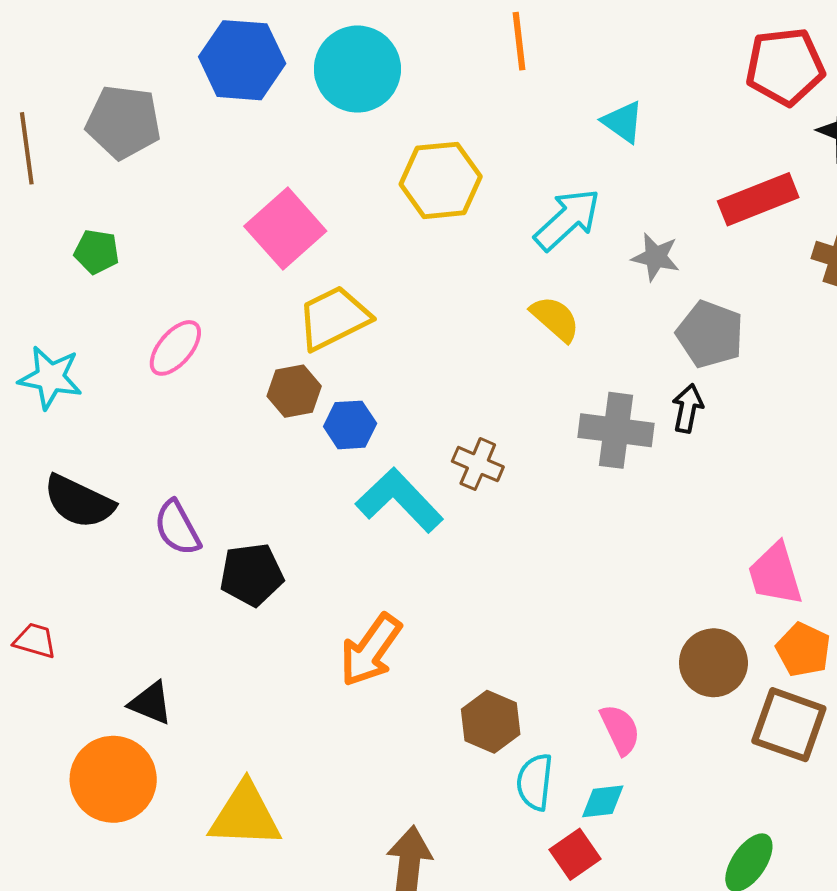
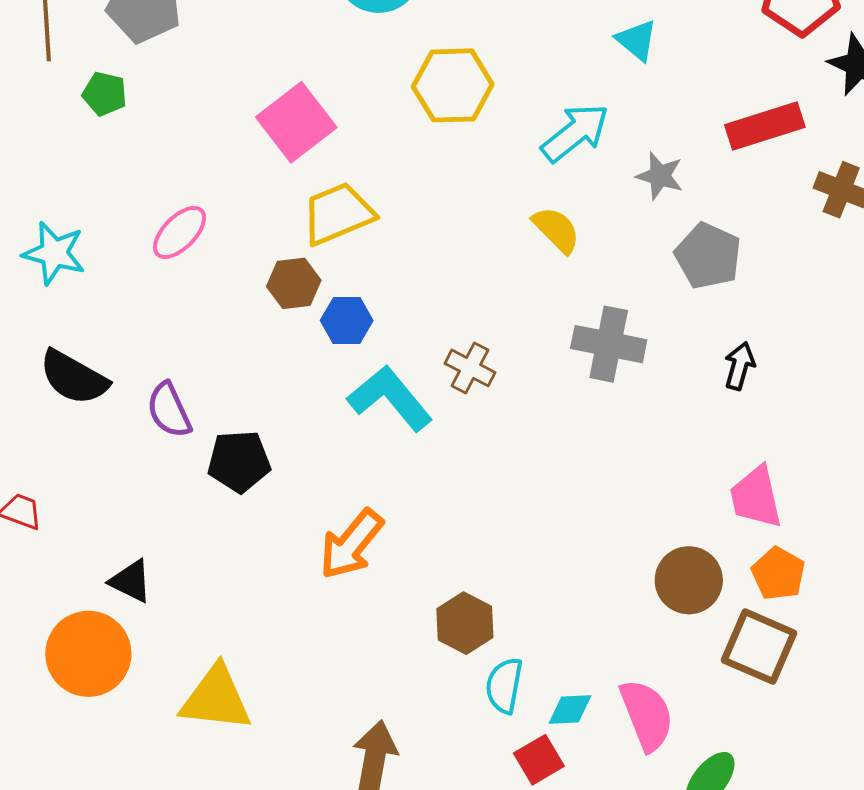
green pentagon: (97, 252) -> (105, 94), moved
black arrow: (688, 408) -> (740, 366), moved
pink semicircle: (620, 729) -> (647, 715), moved, size x1.4

